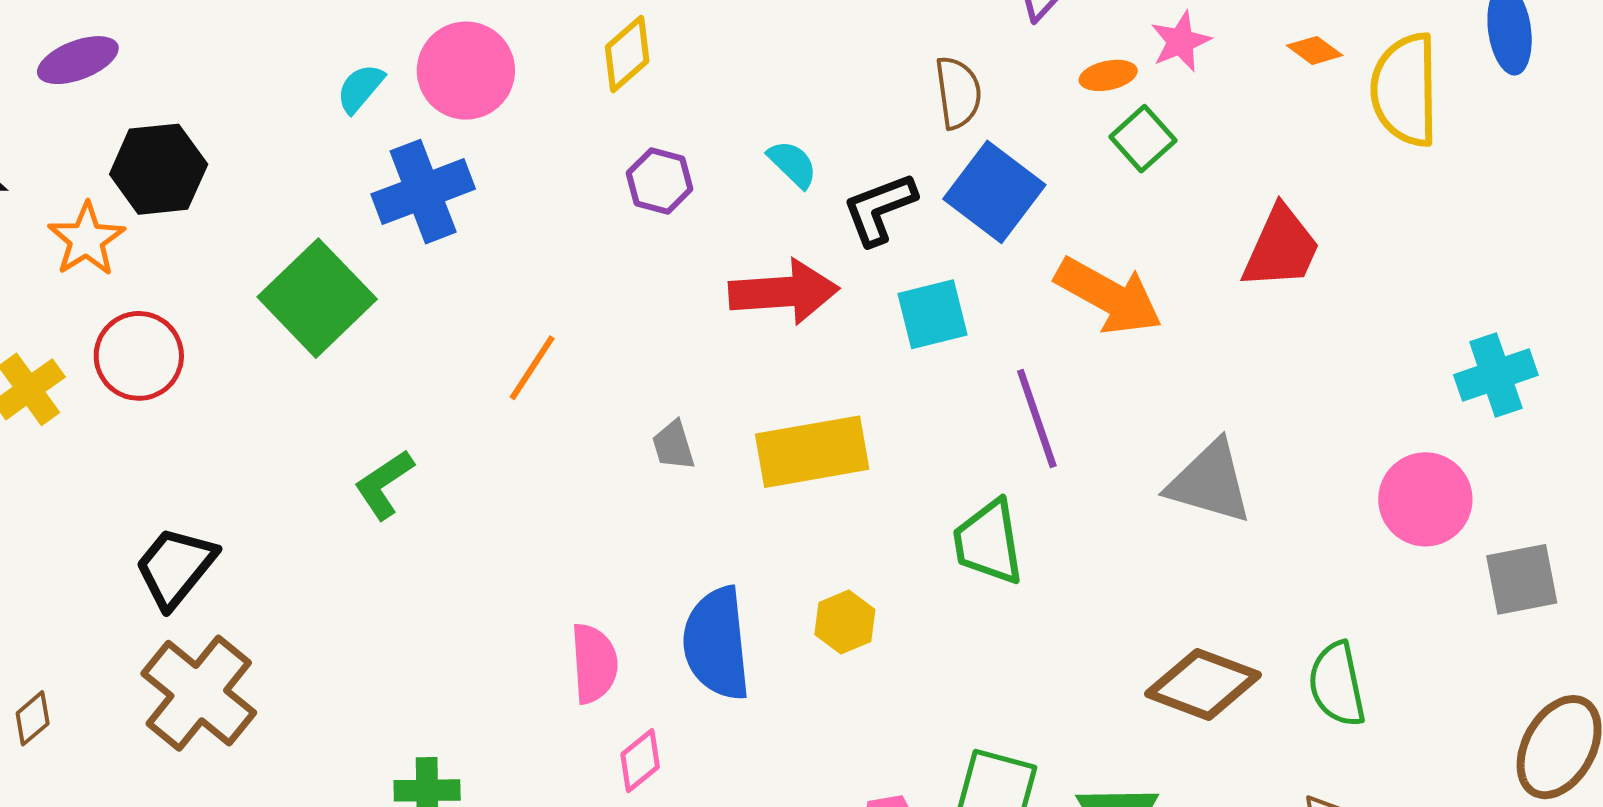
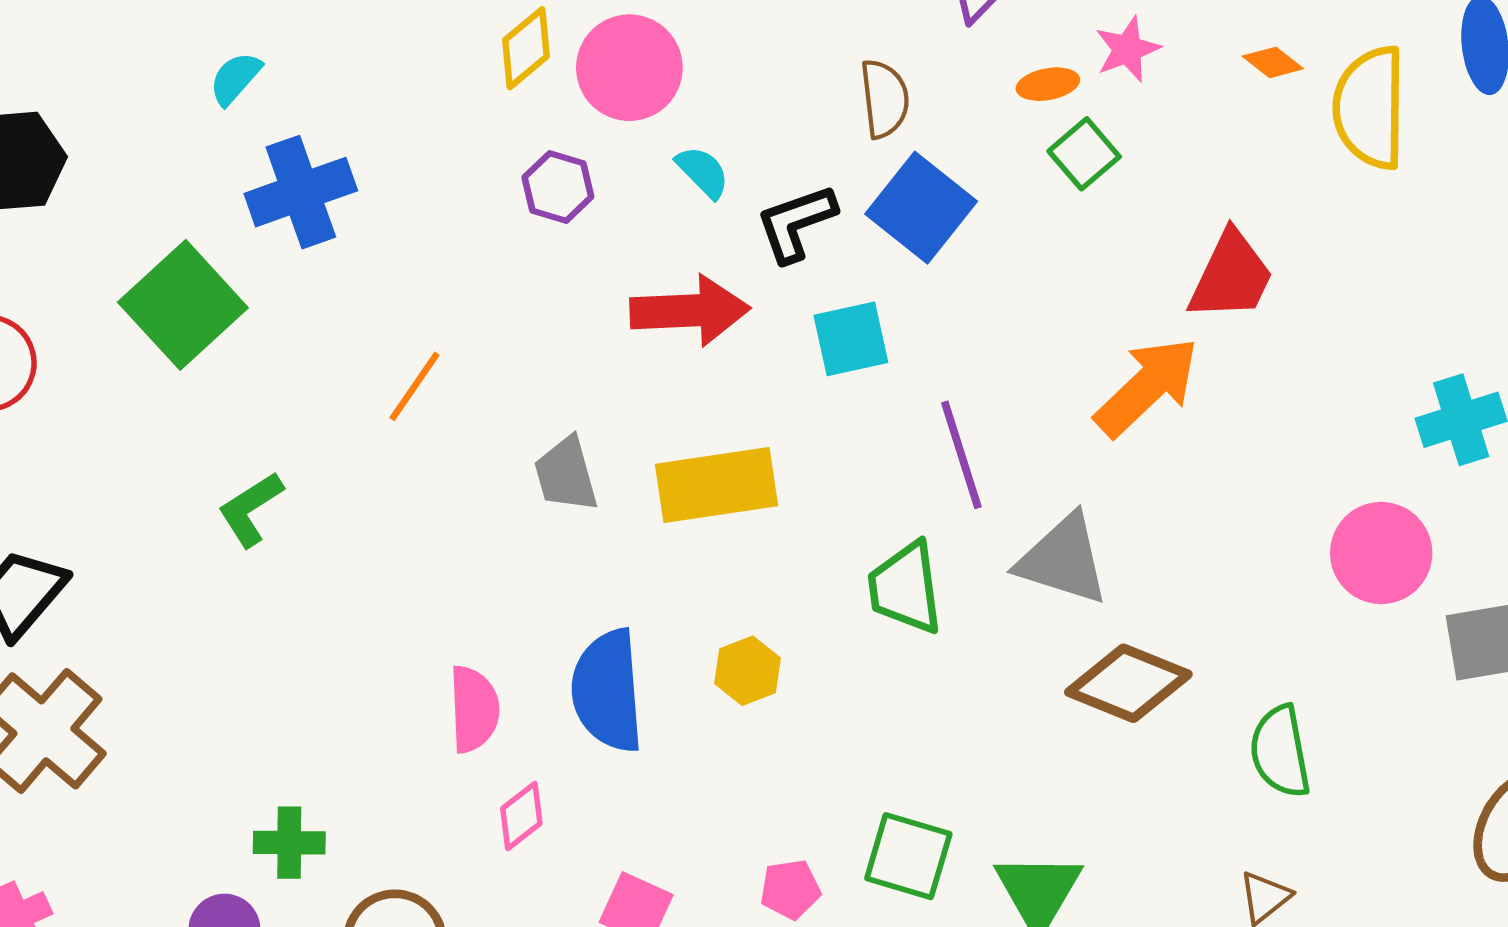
pink circle: (466, 71) -> (629, 68), moved
orange arrow: (1109, 296) -> (1147, 387), moved, turned -74
gray trapezoid: (673, 445) -> (566, 474), size x1.4
gray triangle: (1210, 482) -> (1063, 560), moved
brown diamond: (1203, 684) -> (1128, 683), moved

